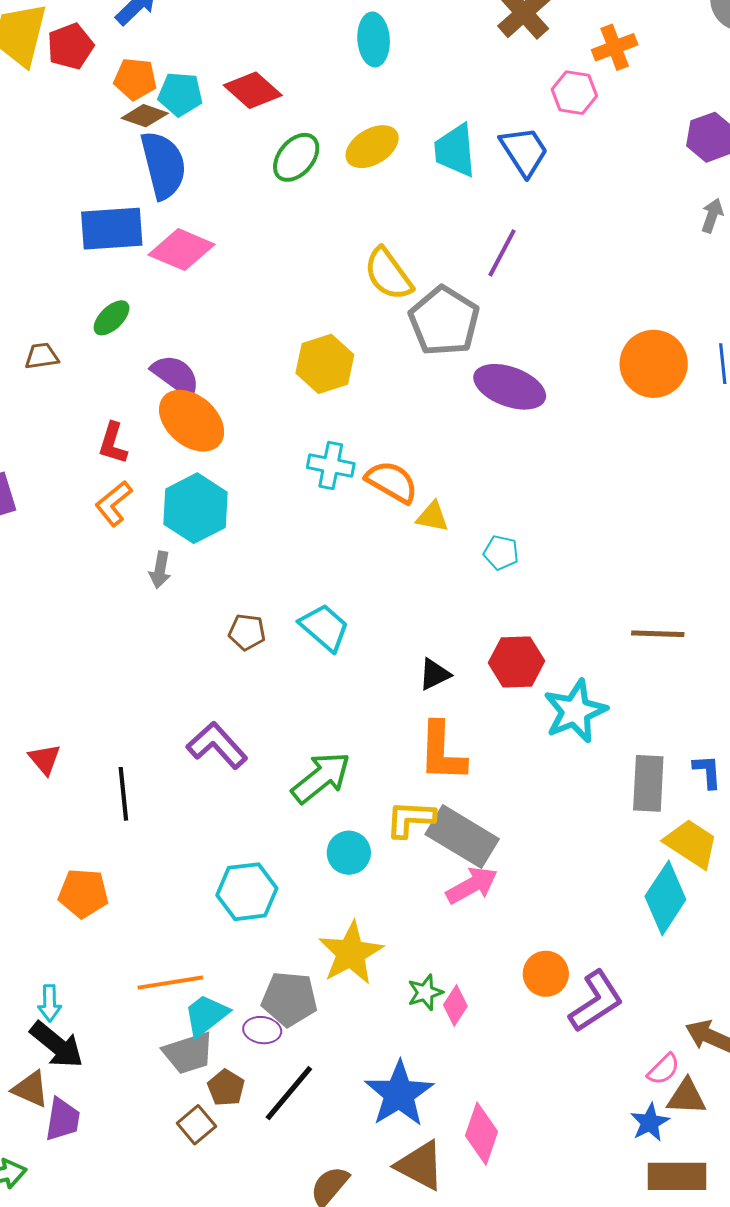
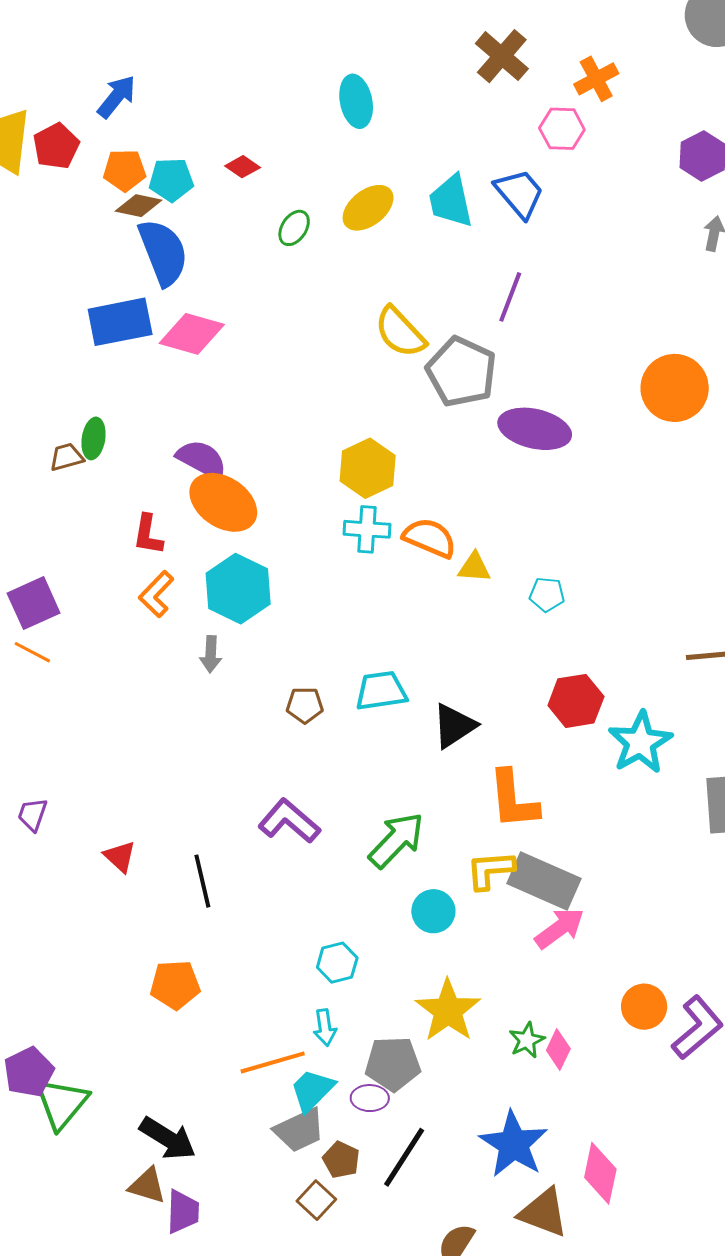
red diamond: (253, 90) -> (243, 167), size x0.6
green ellipse: (296, 157) -> (294, 228), size x0.7
green ellipse: (112, 318) -> (94, 438), moved, turned -30
yellow hexagon: (325, 364) -> (368, 468), moved
cyan trapezoid: (324, 627) -> (381, 691), turned -42
black triangle: (434, 674) -> (454, 726), moved, size x1.4
cyan hexagon: (247, 892) -> (337, 963), size x0.7
cyan arrow: (50, 1003) -> (325, 1027), moved

